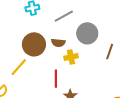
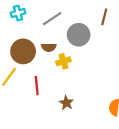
brown line: (110, 52) -> (104, 17), moved
red line: (56, 79) -> (37, 86), moved

